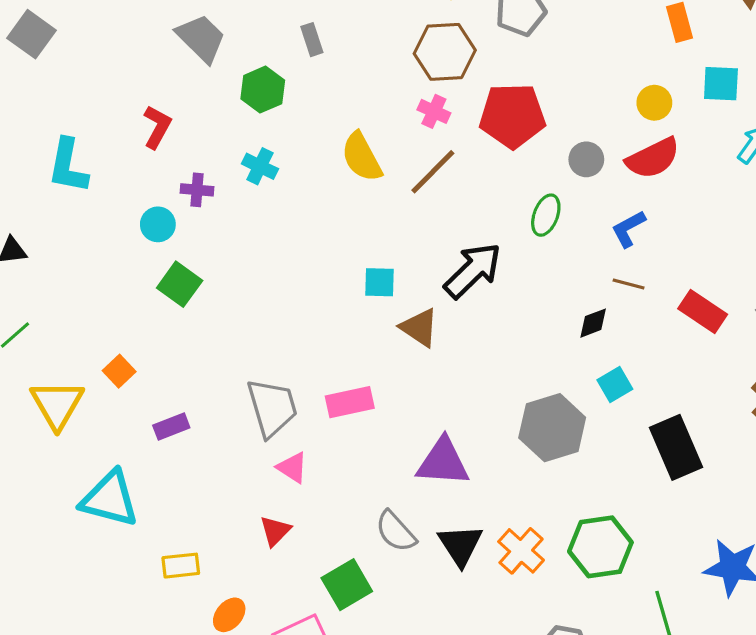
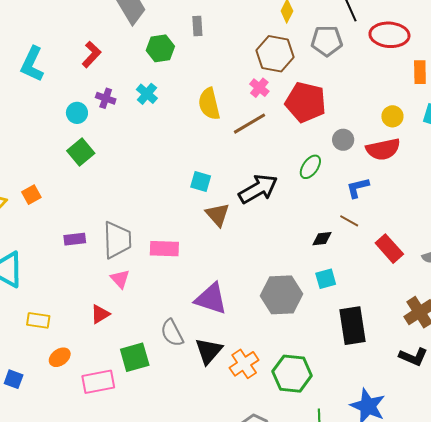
purple rectangle: (171, 427) -> (75, 239), moved

